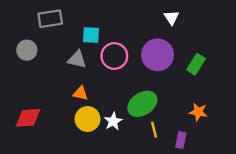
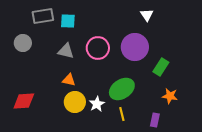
cyan square: (91, 35) -> (68, 21), moved
green rectangle: (196, 64) -> (161, 67), moved
yellow line: (154, 129) -> (122, 114), moved

